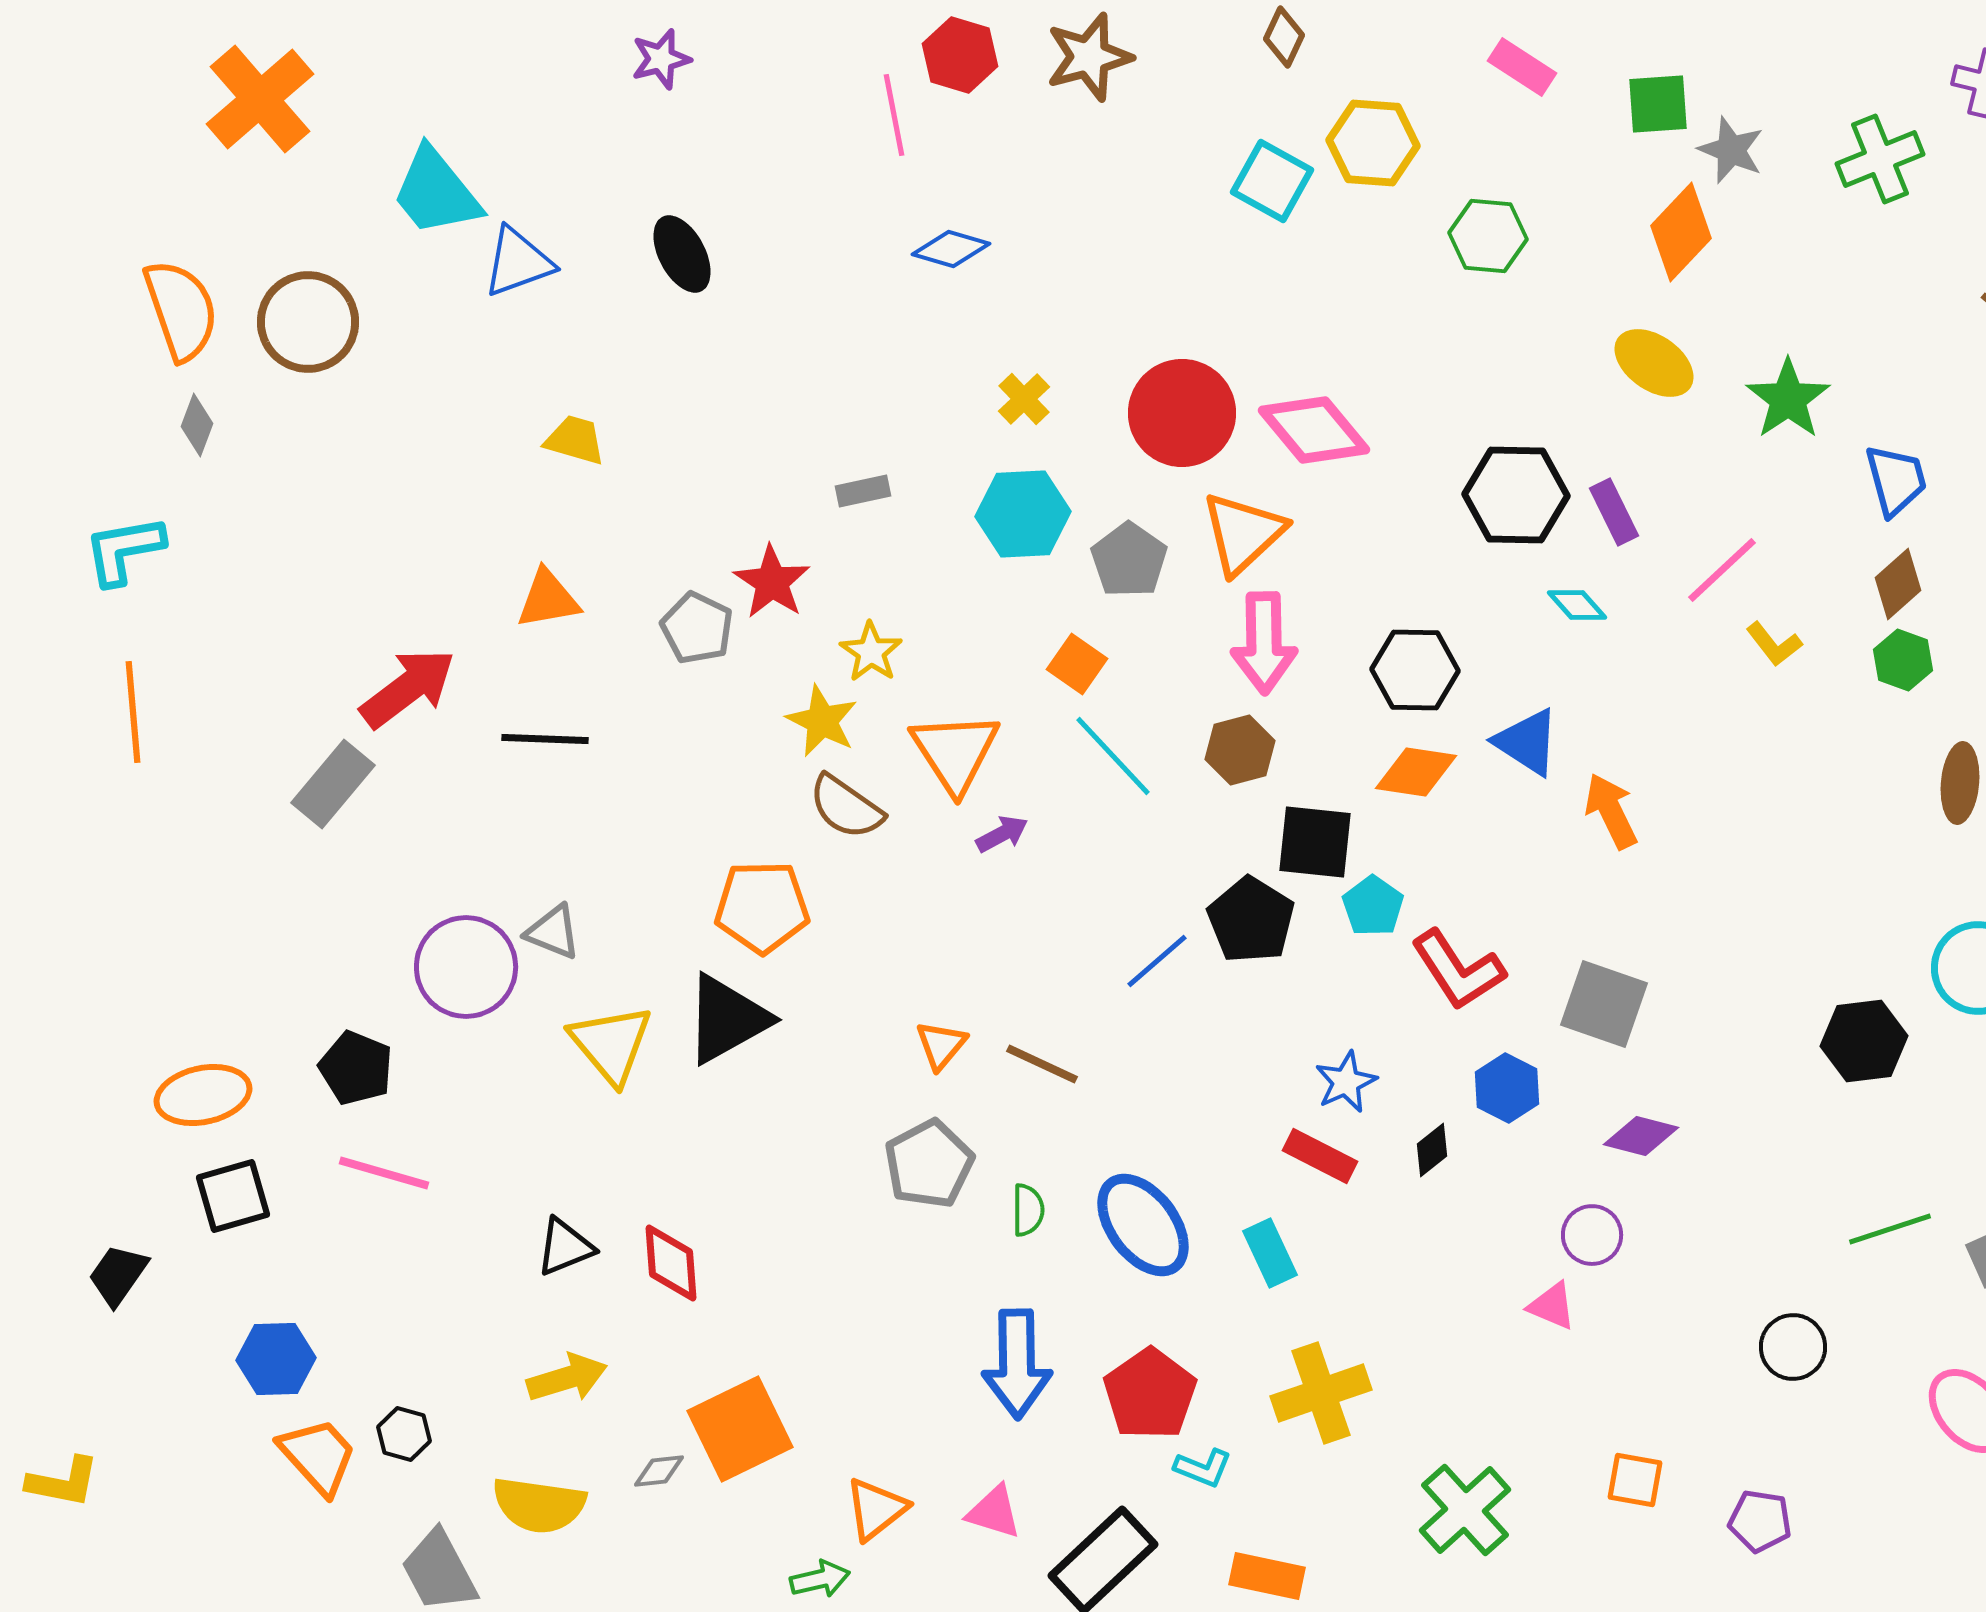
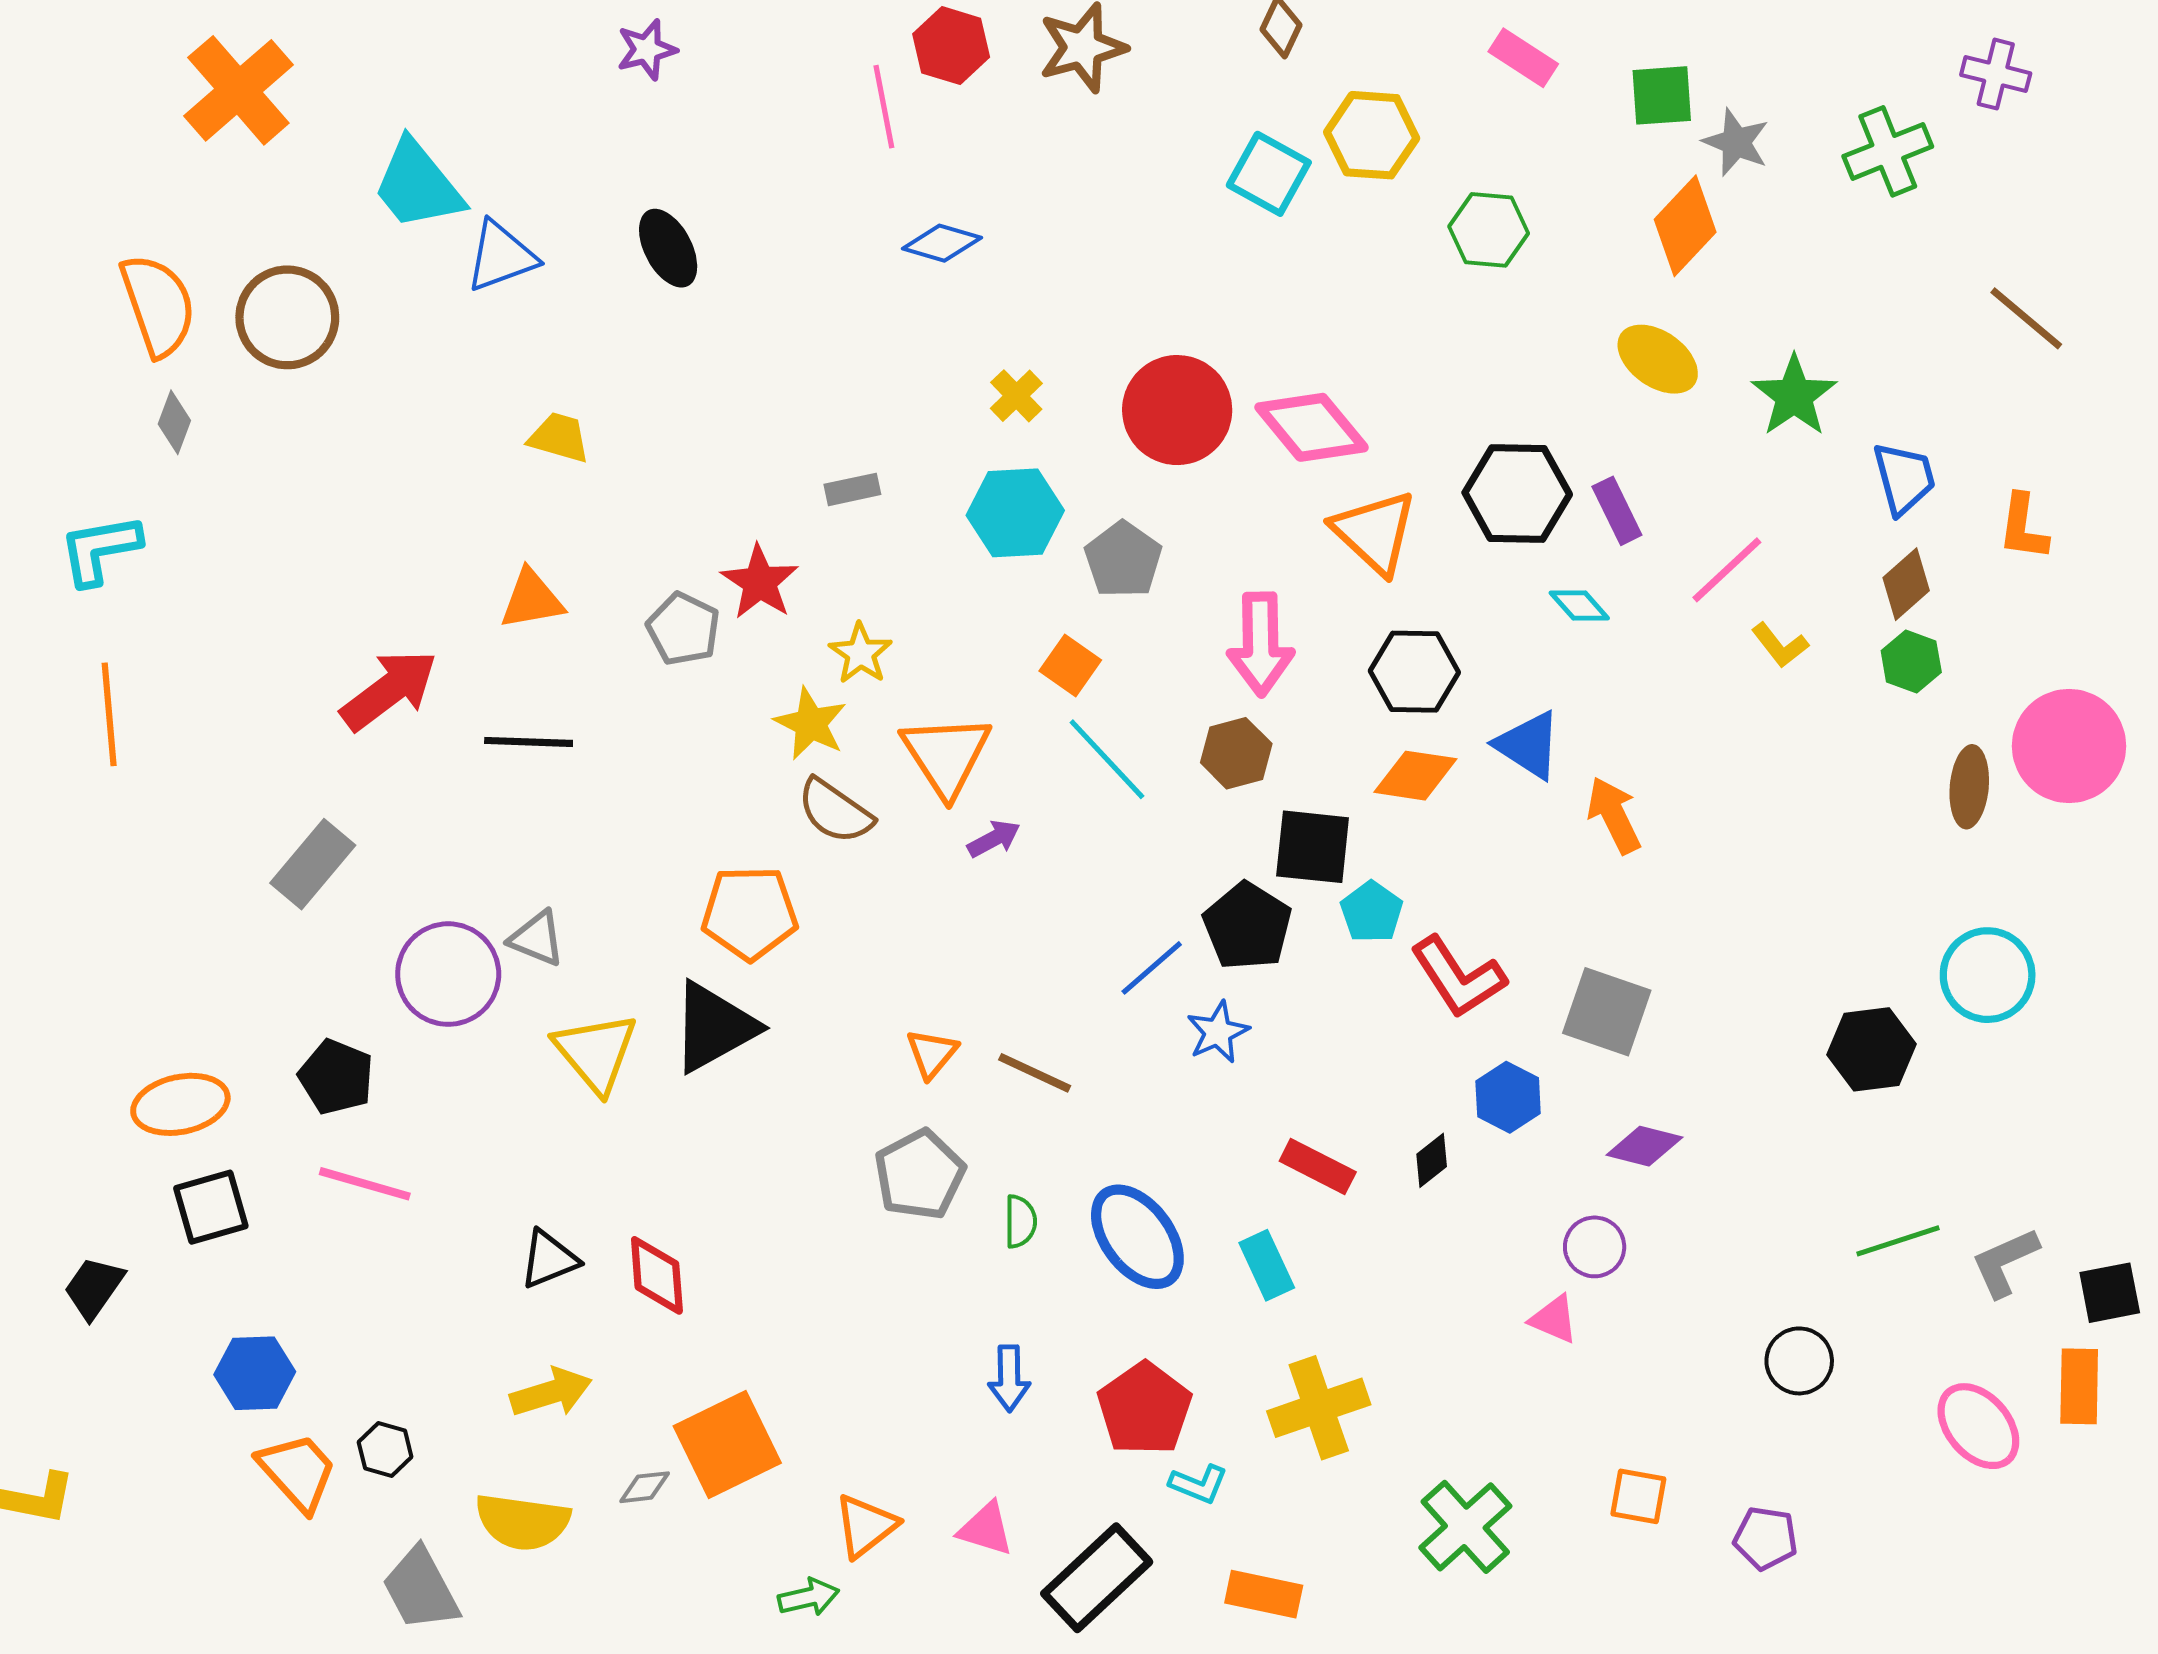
orange triangle: (1243, 533) -> (1375, 532), moved, turned -34
gray rectangle: (333, 784) -> (313, 864), moved
blue star: (1346, 1082) -> (1218, 1032), moved
blue arrow: (1017, 1364) -> (1009, 1378), size x0.6

